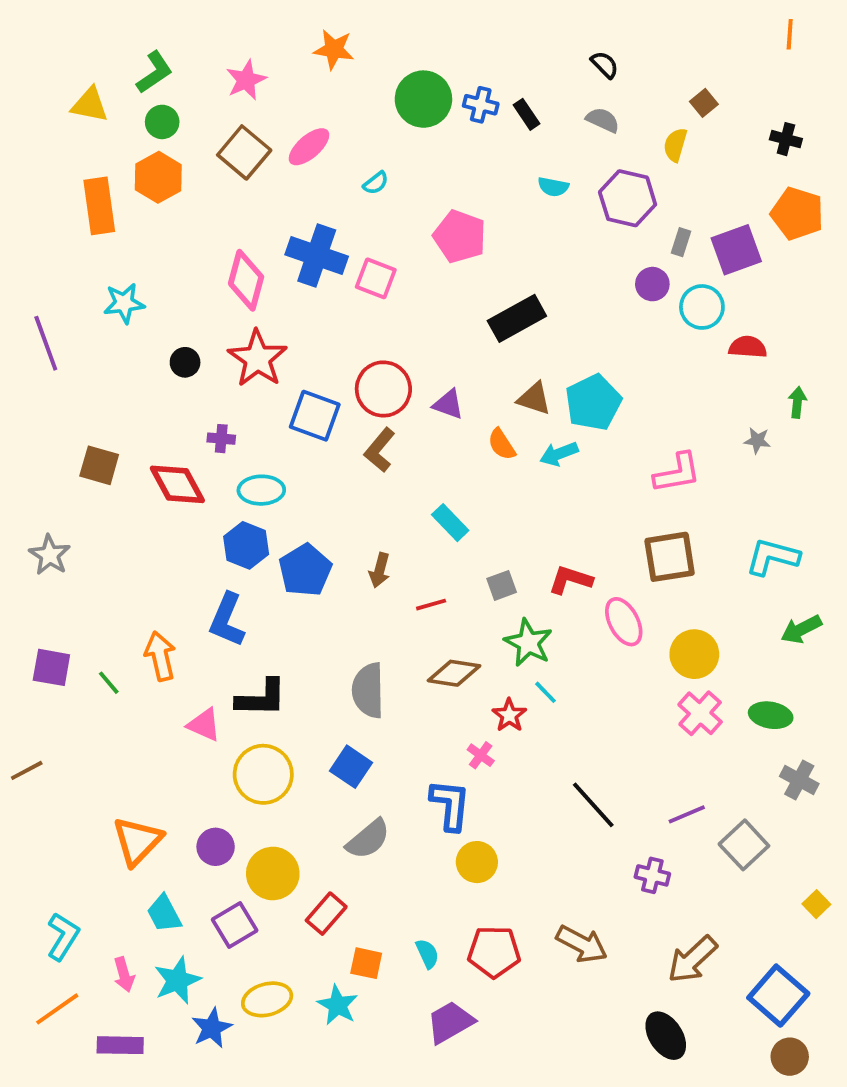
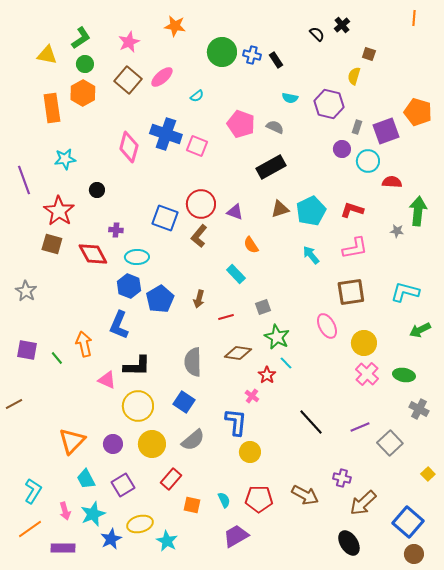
brown square: (704, 103) -> (369, 54), turned -32
gray semicircle: (603, 120) -> (275, 127), moved
black cross: (786, 139) -> (342, 25), moved, turned 35
red star: (258, 358) -> (59, 211), moved
brown triangle: (534, 399) -> (280, 209), turned -36
green arrow: (797, 402) -> (418, 211), size x1.8
orange semicircle: (502, 444) -> (251, 245), moved
cyan arrow: (559, 454) -> (311, 255), moved, turned 72
red L-shape: (570, 580) -> (352, 210), moved
yellow circle: (273, 873) -> (152, 444), moved
purple cross: (652, 875) -> (342, 478), moved
cyan star: (338, 1005) -> (167, 541), moved

